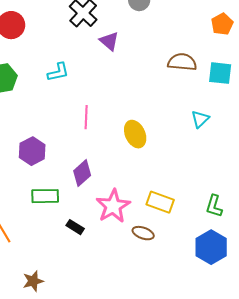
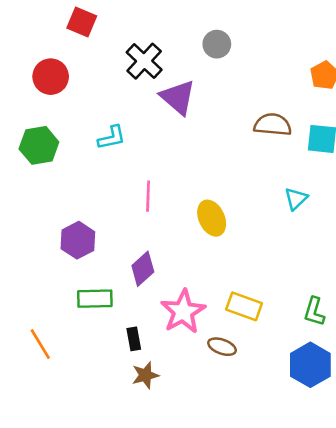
purple triangle: (109, 41) -> (178, 97), size x1.4
black rectangle: (75, 227) -> (134, 339), turned 48
brown star: (33, 281) -> (145, 375), moved

